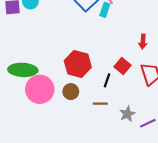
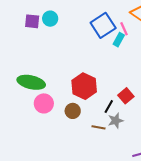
pink circle: (40, 89) -> (44, 103), size x0.7
gray star: (127, 114) -> (116, 121), moved

